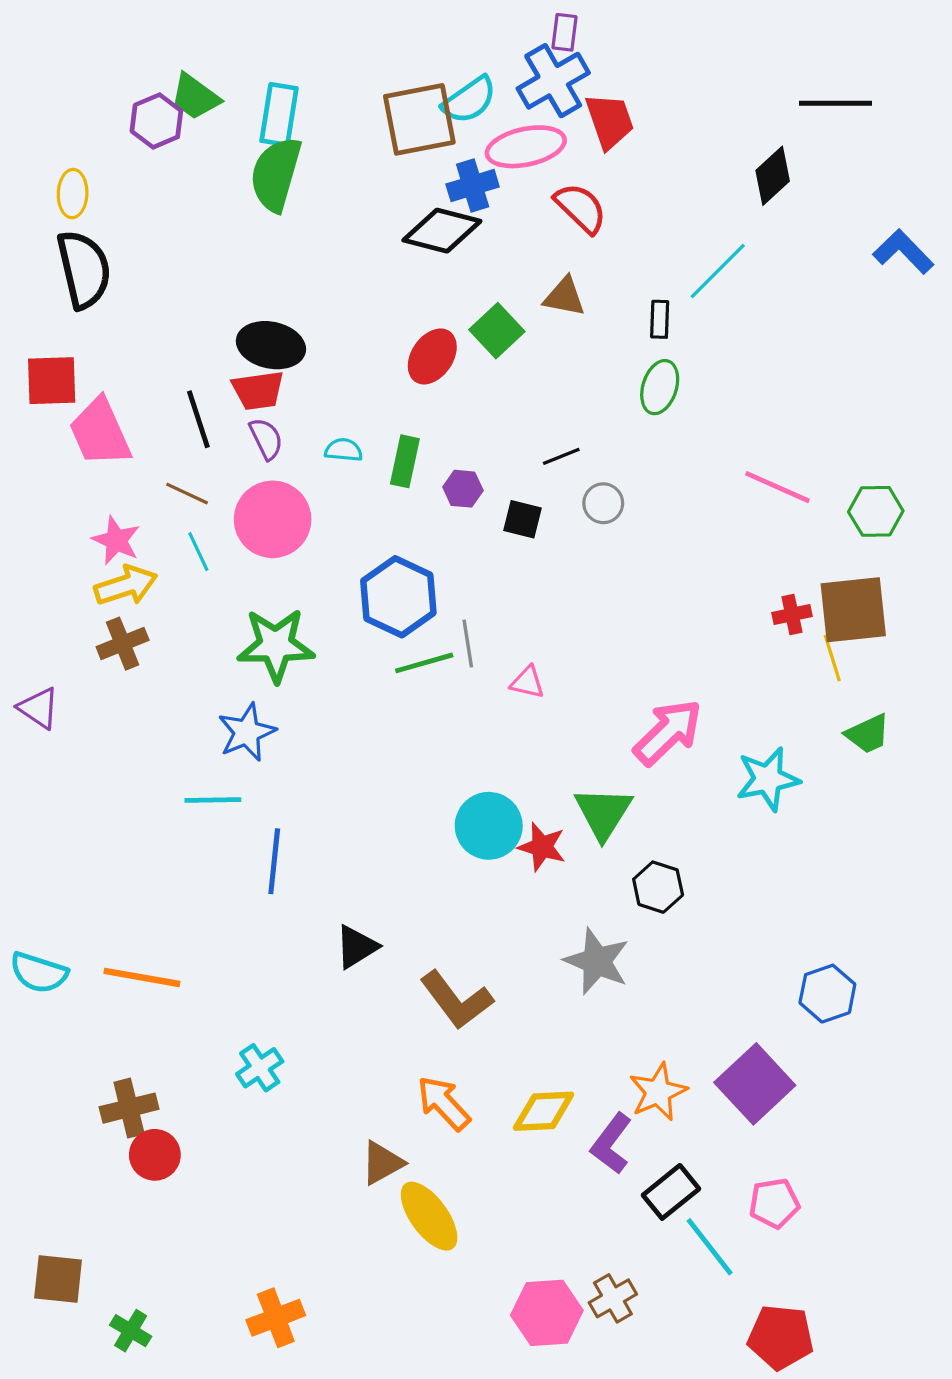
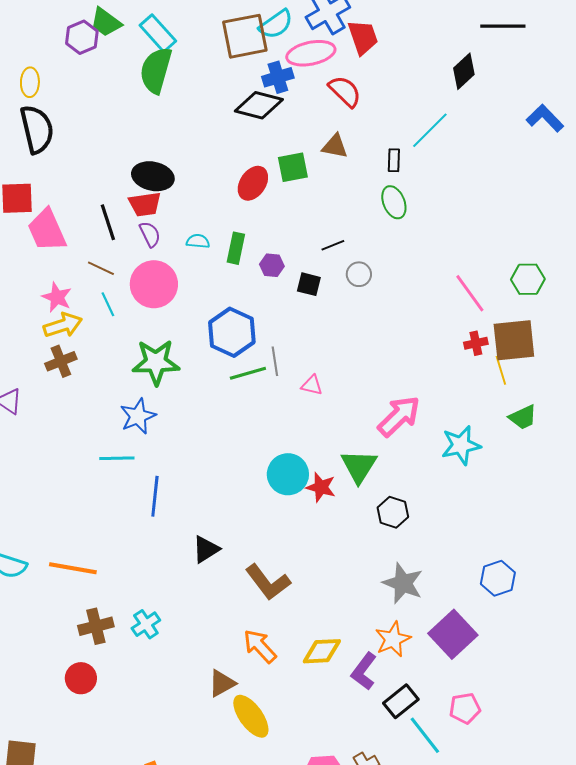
cyan rectangle: (279, 115) -> (158, 33), turned -51
green square: (497, 331) -> (293, 167), turned 32
green ellipse: (660, 387) -> (394, 202), turned -40
pink line: (777, 487) -> (470, 293), moved, turned 30
gray star: (597, 961) -> (403, 583), moved
brown cross: (129, 1108) -> (96, 626), moved

